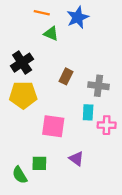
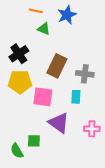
brown rectangle: (66, 76) -> (57, 66), size x1.6
pink cross: (107, 125) -> (92, 129), moved
pink square: (53, 126) -> (43, 97), moved
purple triangle: (76, 159) -> (59, 123), moved, size x1.6

